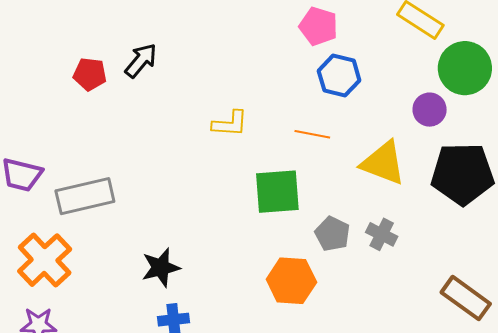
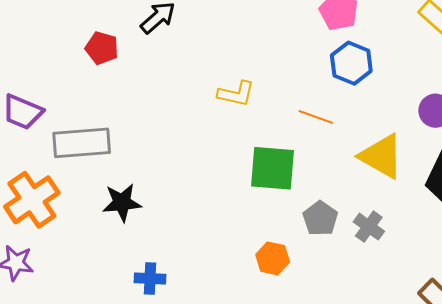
red pentagon: (90, 74) -> (102, 48), moved
black star: (161, 268) -> (122, 203), moved
orange hexagon: (291, 281) -> (273, 258), size x0.7

